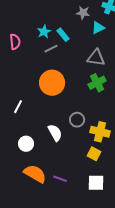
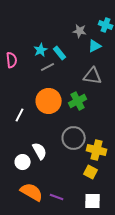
green cross: (97, 83) -> (78, 101), moved
white line: (18, 107) -> (20, 115), moved
gray circle: (77, 120) -> (74, 138), size x1.5
white semicircle: (55, 133) -> (40, 151), moved

